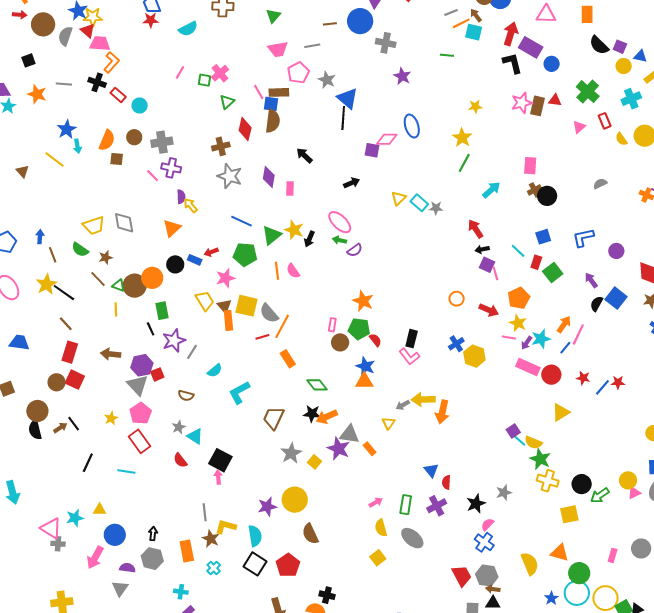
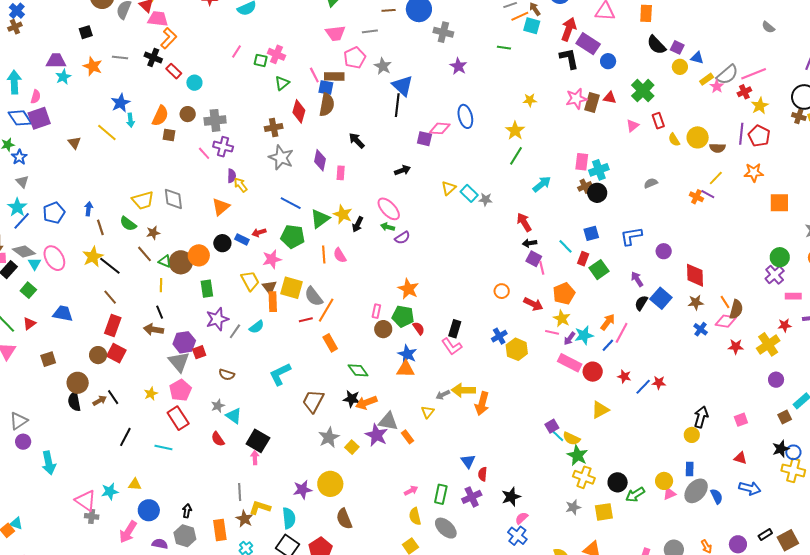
pink cross: (220, 73) -> (276, 54), turned -30
cyan cross: (631, 99) -> (599, 170), moved
black line: (151, 329) -> (160, 312), moved
cyan semicircle: (215, 371) -> (257, 327), moved
gray star: (504, 493) -> (573, 507), moved

